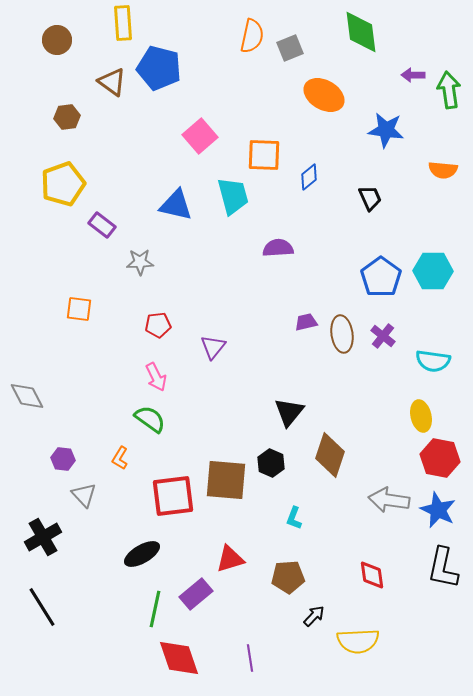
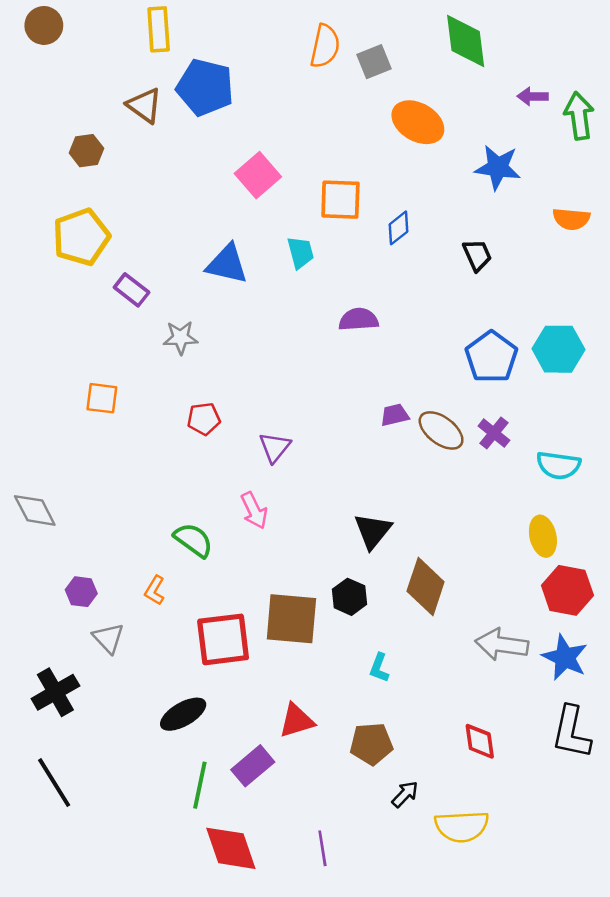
brown circle: (57, 40) -> (44, 25), moved
cyan trapezoid: (233, 196) -> (300, 252), size x0.7
brown ellipse: (342, 334) -> (441, 430), turned -45
pink arrow: (156, 377) -> (254, 510), moved

